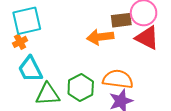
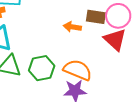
orange arrow: (100, 37) -> (72, 27), size x0.7

